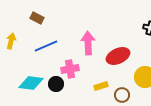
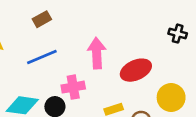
brown rectangle: (37, 18) -> (42, 19), moved, turned -56

